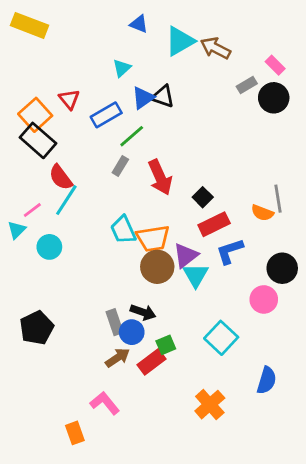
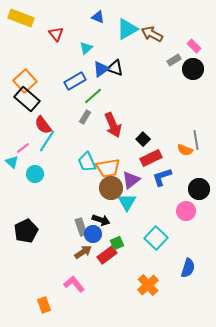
red triangle: (69, 99) -> (56, 34), moved
cyan triangle: (17, 230) -> (12, 162), turned -32
cyan triangle: (196, 275) -> (127, 202), moved
orange rectangle: (75, 433) -> (44, 305), moved

